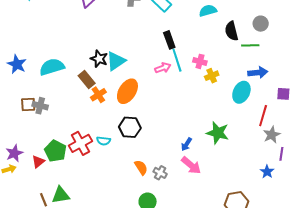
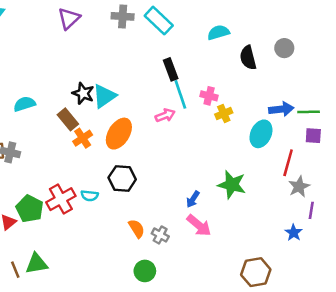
green line: (250, 45) -> (309, 112), moved
cyan semicircle: (52, 67) -> (24, 104), size x0.7
pink arrow: (163, 68) -> (165, 115), moved

